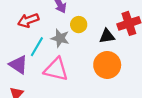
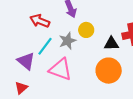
red arrow: (28, 20) -> (40, 21), turned 36
gray star: (60, 38) -> (67, 41), turned 30

